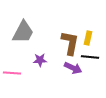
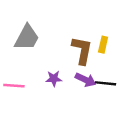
black line: (90, 57) -> (105, 83), moved
purple star: (40, 60) -> (54, 79), moved

